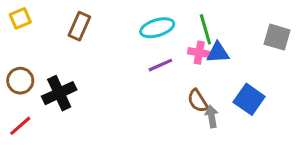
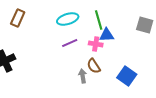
pink cross: (199, 53) -> (96, 44), moved
blue square: (249, 99) -> (127, 76), moved
gray arrow: (212, 116) -> (83, 76), moved

